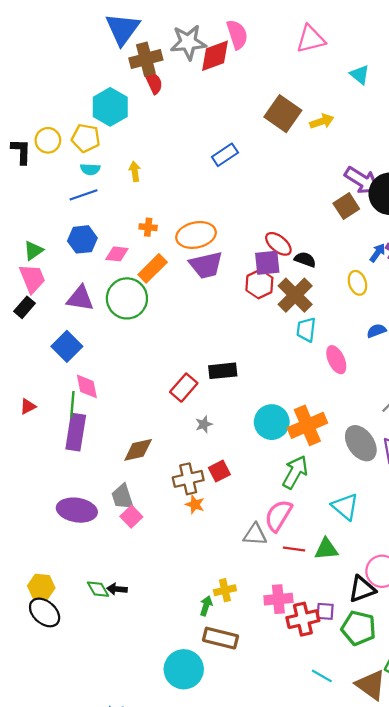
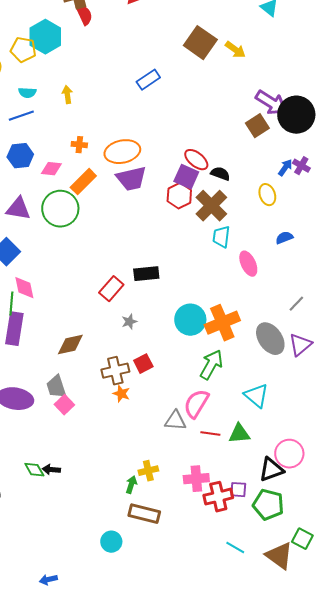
yellow arrow: (322, 121) -> (235, 50), turned 55
yellow pentagon: (86, 138) -> (23, 50), moved
purple square: (267, 263) -> (186, 177), turned 30
cyan circle: (184, 669) -> (111, 542), size x0.6

